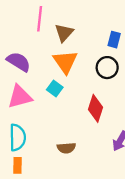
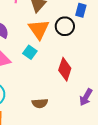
black circle: (107, 68) -> (65, 26), moved

